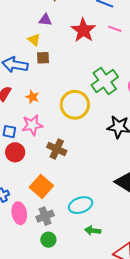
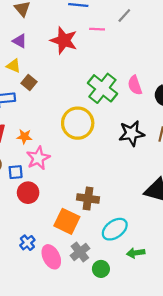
purple triangle: (45, 20) -> (20, 41), turned 40
brown square: (43, 58) -> (29, 82), turned -32
orange star: (32, 97) -> (24, 137), moved
brown cross: (57, 149) -> (88, 198), moved
green circle: (48, 240) -> (101, 269), moved

